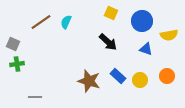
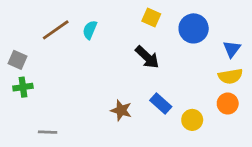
yellow semicircle: (169, 35) -> (230, 76), moved
blue triangle: (146, 49) -> (232, 49), moved, turned 48
yellow circle: (140, 80) -> (192, 120), moved
brown star: (89, 81) -> (121, 110), size x0.7

